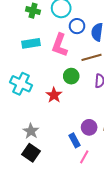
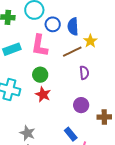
green circle: (71, 76) -> (40, 75), moved
purple circle: (89, 127) -> (81, 105), moved

